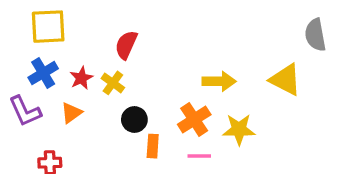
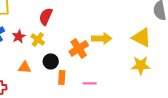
orange triangle: (71, 113) -> (25, 67), moved, turned 40
orange cross: (194, 119) -> (79, 48), moved
yellow star: (239, 129) -> (141, 65), moved

